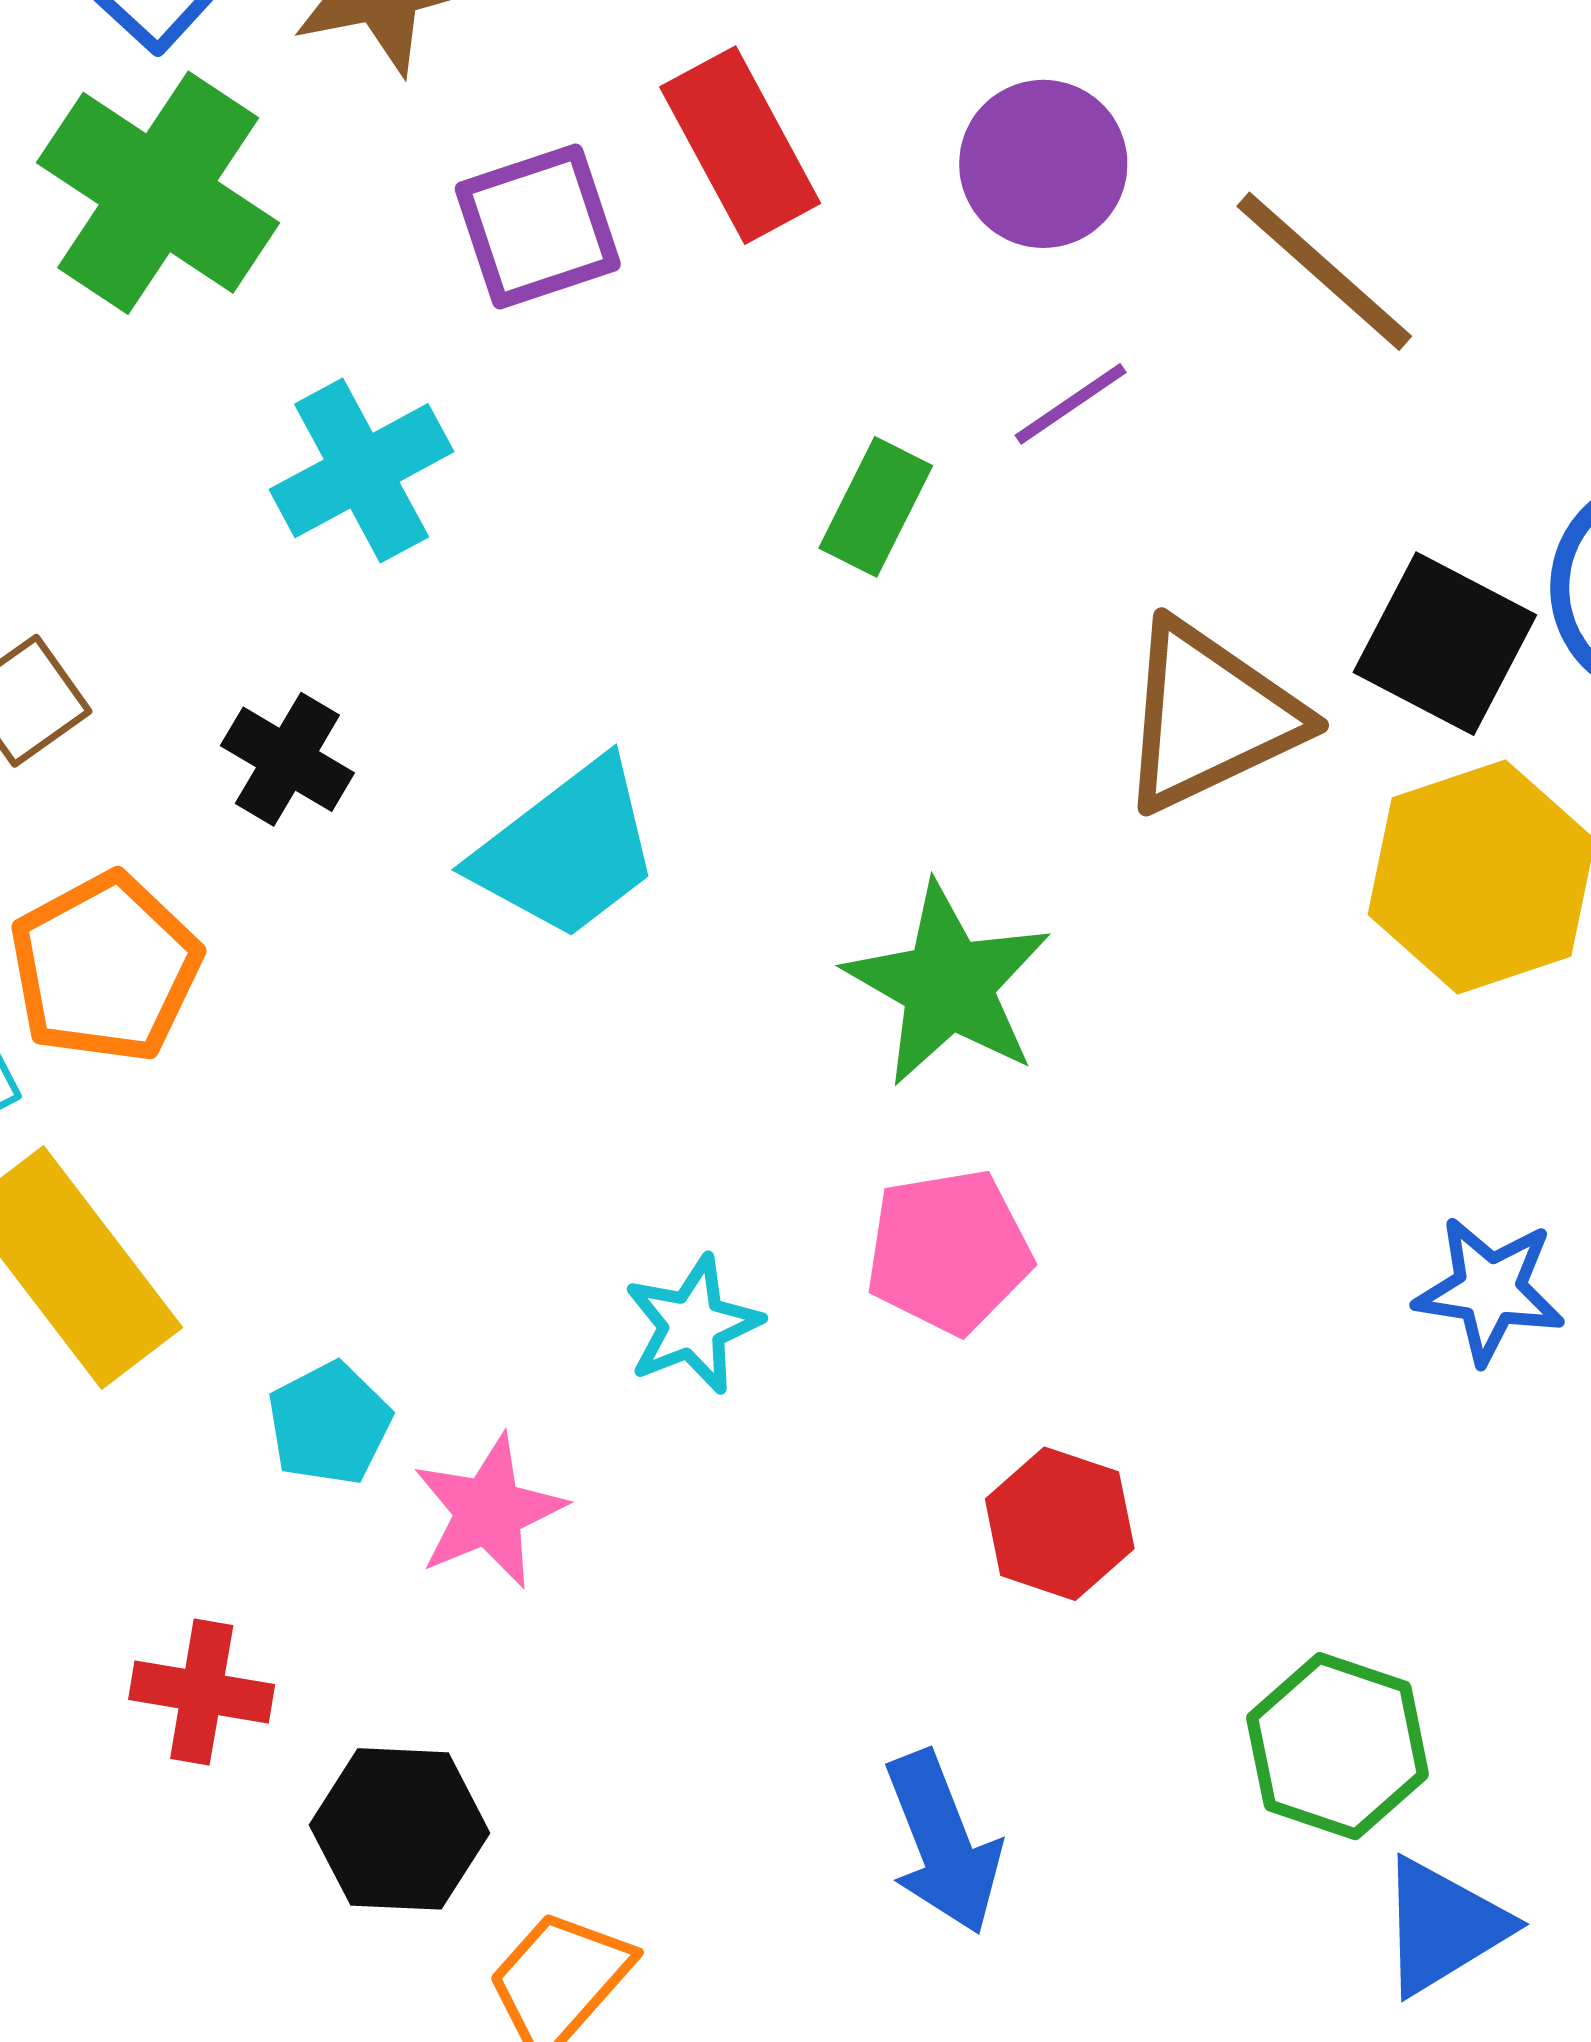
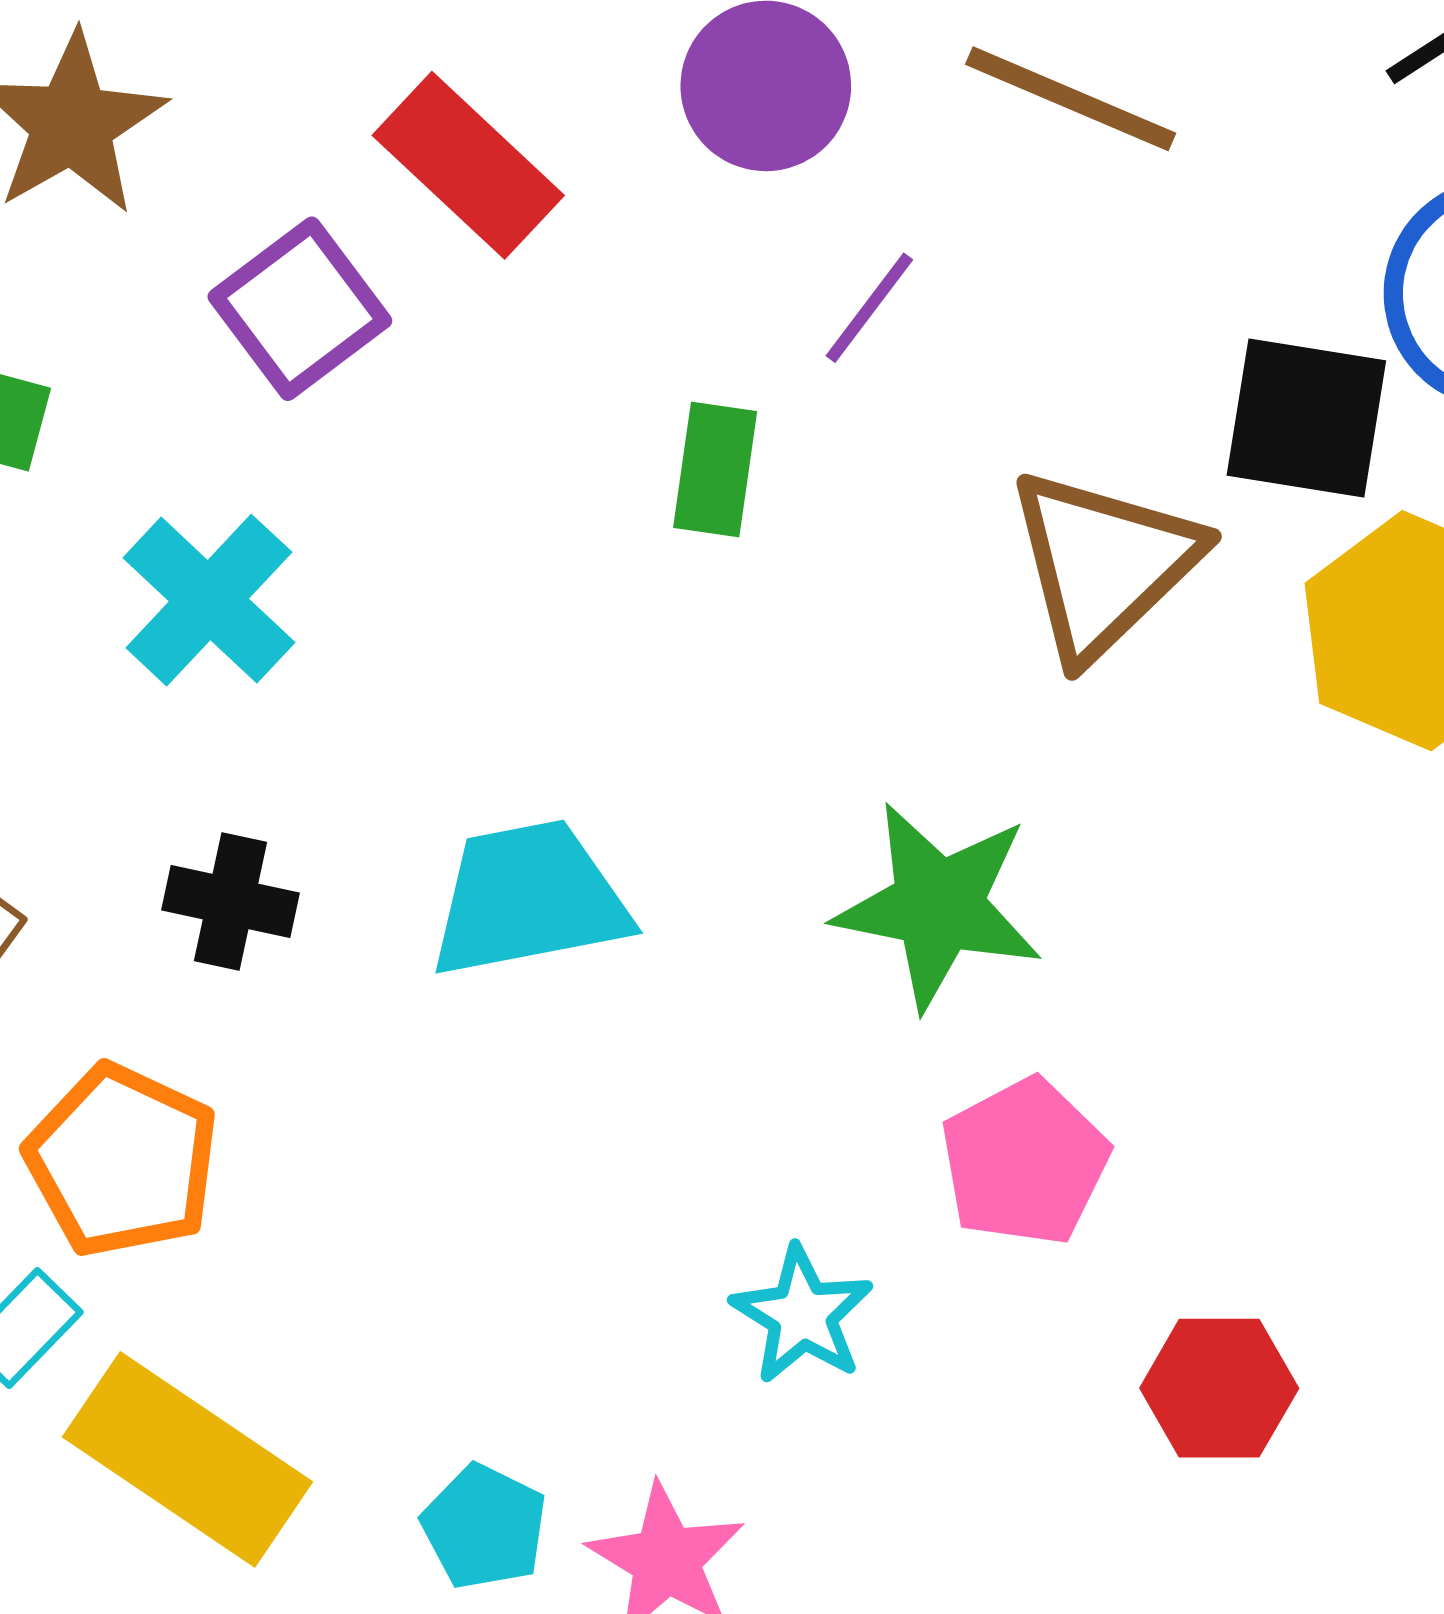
cyan trapezoid: (567, 850) -> (529, 899), turned -135

